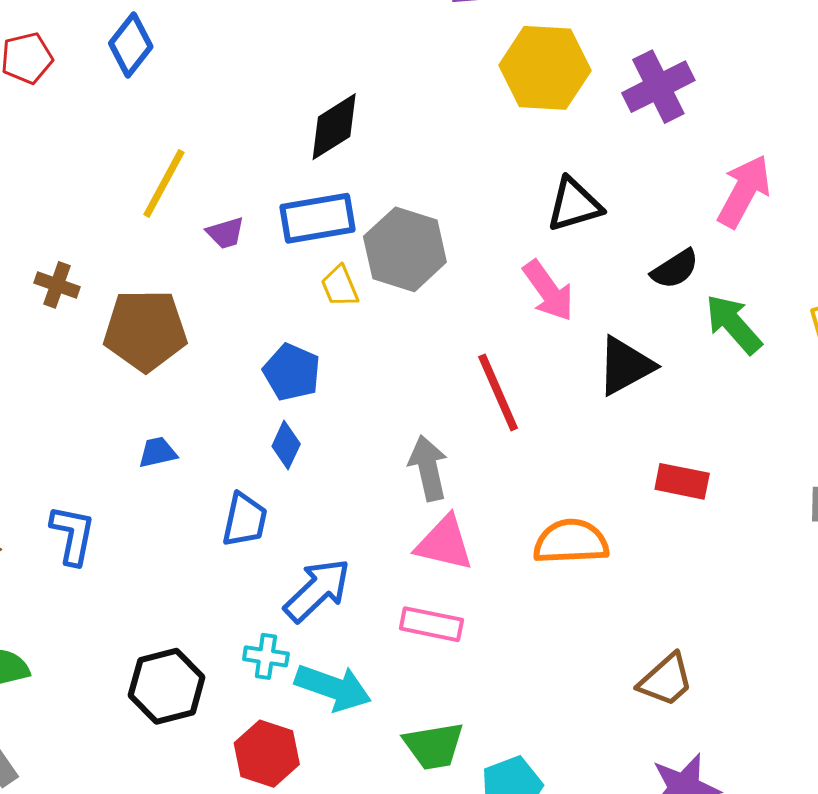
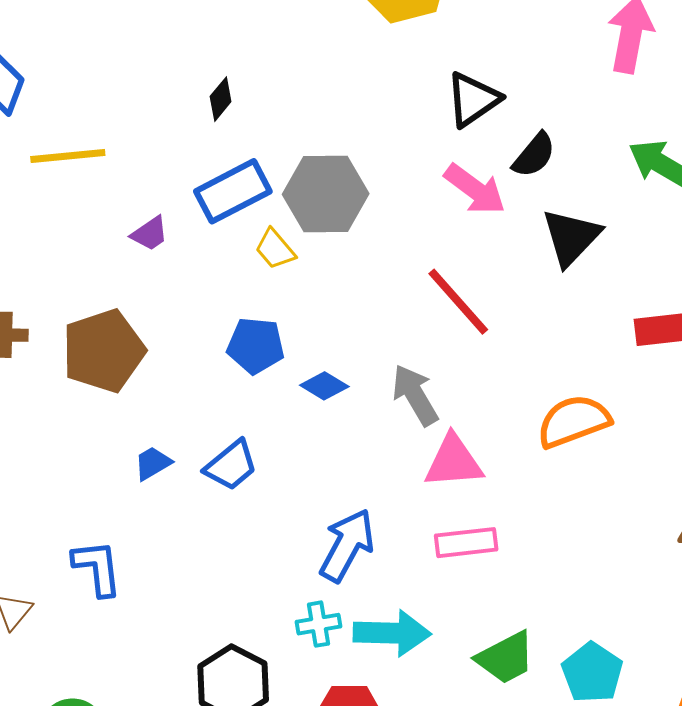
black diamond: (334, 127) -> (221, 99), size x0.6
yellow line: (164, 183) -> (68, 156), moved, turned 74
black semicircle: (675, 269) -> (534, 155), moved
blue diamond: (286, 445) -> (324, 386), moved, turned -66
blue trapezoid: (245, 520) -> (231, 465), moved, turned 56

